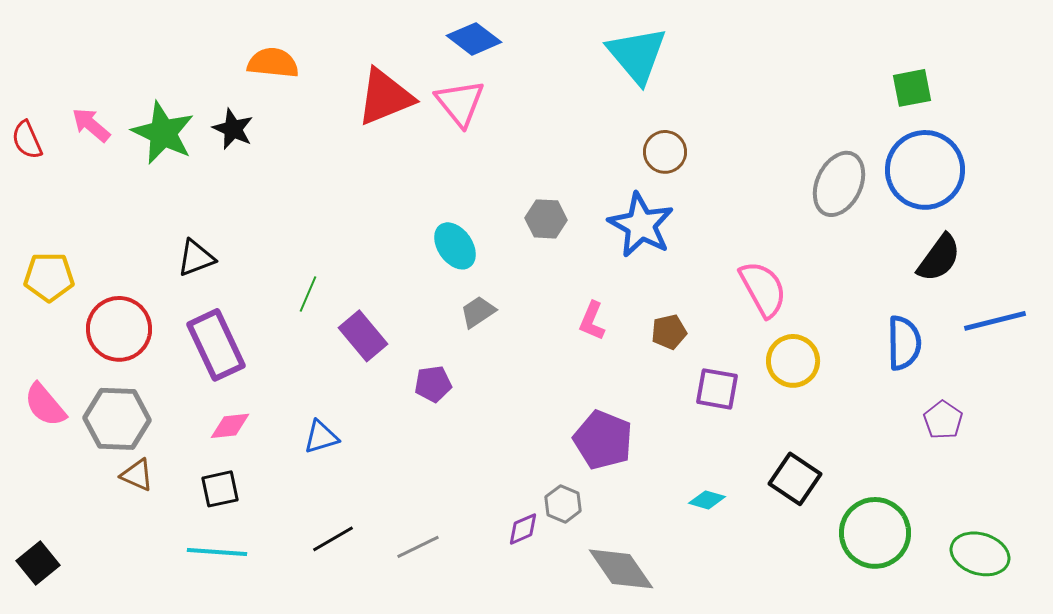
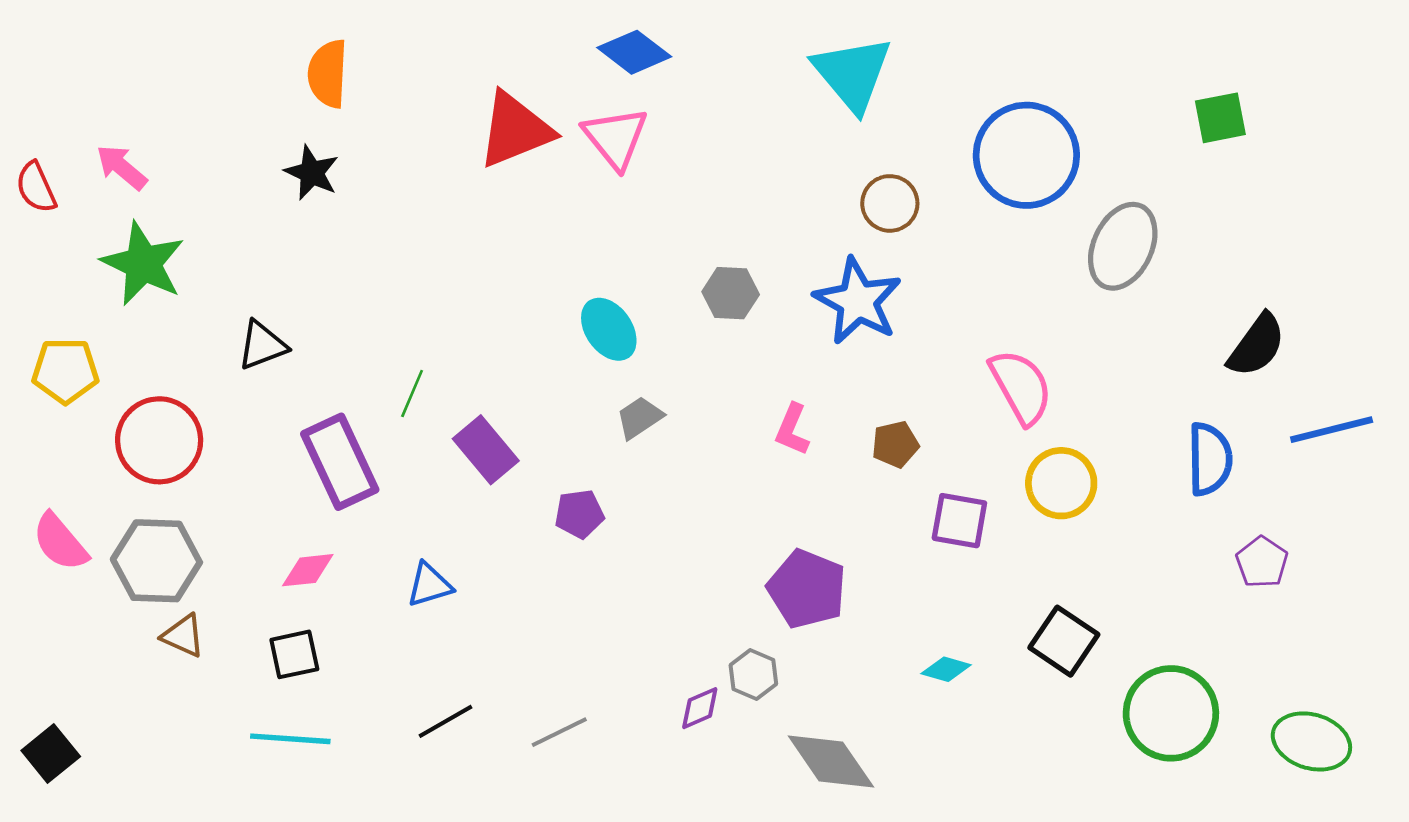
orange semicircle: (273, 63) -> (328, 74), moved, turned -93
green star: (163, 133) -> (143, 264), moved
blue circle: (925, 170) -> (1026, 155), moved
purple rectangle: (216, 345) -> (340, 462), moved

